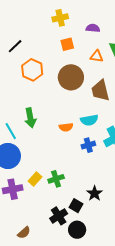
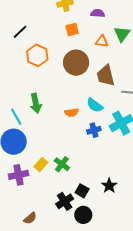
cyan semicircle: (89, 120) -> (95, 105), turned 48
green cross: (56, 179) -> (62, 164), turned -35
black star: (94, 193) -> (109, 186), moved

